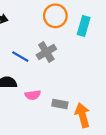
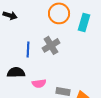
blue line: (20, 57) -> (28, 49), turned 63

